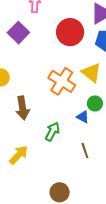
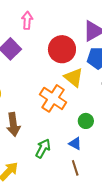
yellow triangle: (91, 73) -> (74, 77), moved
blue triangle: (83, 117) -> (75, 144), moved

